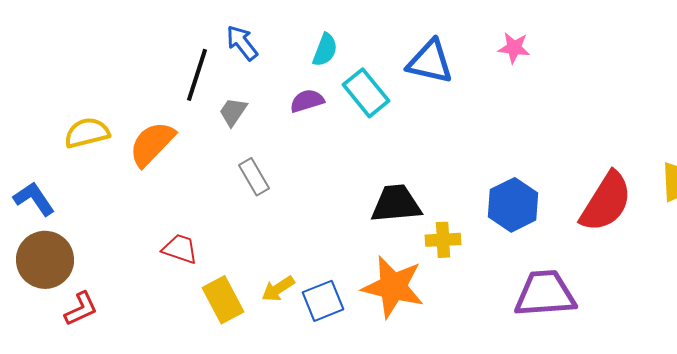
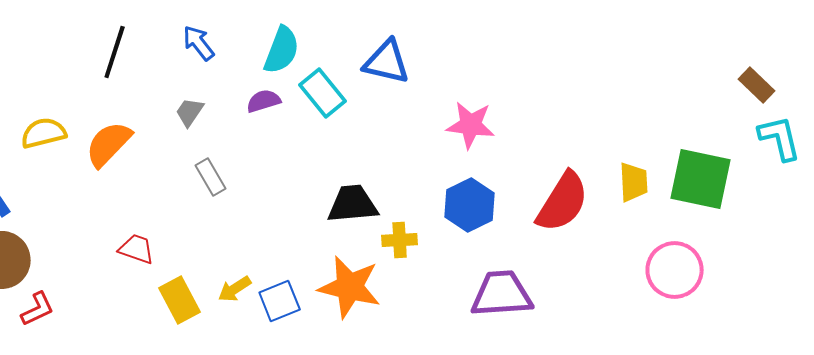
pink star: (514, 48) -> (471, 125), moved, size x1.5
cyan semicircle: (325, 50) -> (282, 50), size x1.4
black line: (197, 75) -> (115, 52), moved

